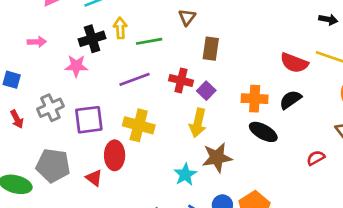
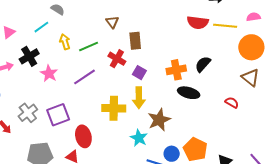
black cross: (92, 39) -> (29, 56), moved
red semicircle: (294, 63) -> (198, 22), moved
pink star: (76, 66) -> (49, 73), moved, turned -30
red cross: (181, 80) -> (117, 59), moved, turned 30
yellow cross: (139, 125) -> (114, 108), moved
red semicircle: (316, 158) -> (232, 102), turned 72

